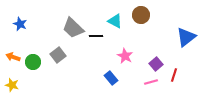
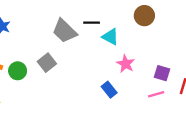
cyan triangle: (115, 21) -> (110, 37), moved
black line: (96, 36) -> (92, 23), moved
purple square: (156, 64) -> (162, 73), turned -32

